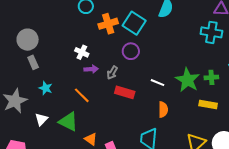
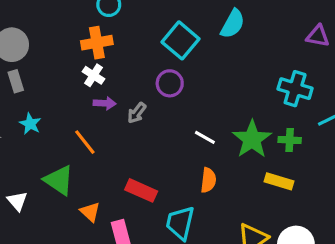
orange cross: (108, 24) -> (97, 43), moved
cyan cross: (211, 32) -> (295, 89), moved
red rectangle: (125, 92) -> (141, 190), moved
white triangle: (41, 119) -> (17, 201), moved, turned -32

